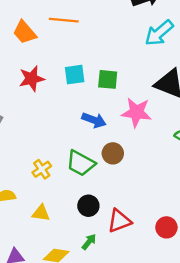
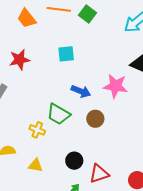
red star: (32, 79) -> (20, 60), moved
green square: (108, 79) -> (87, 14), moved, turned 30
green trapezoid: (81, 163) -> (58, 114), moved
yellow cross: (42, 169) -> (37, 130), turned -35

